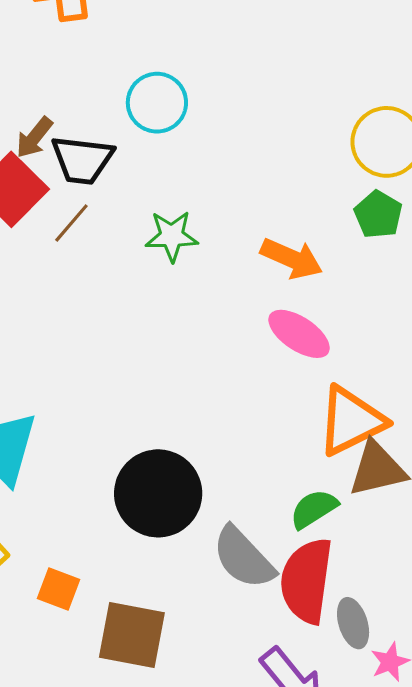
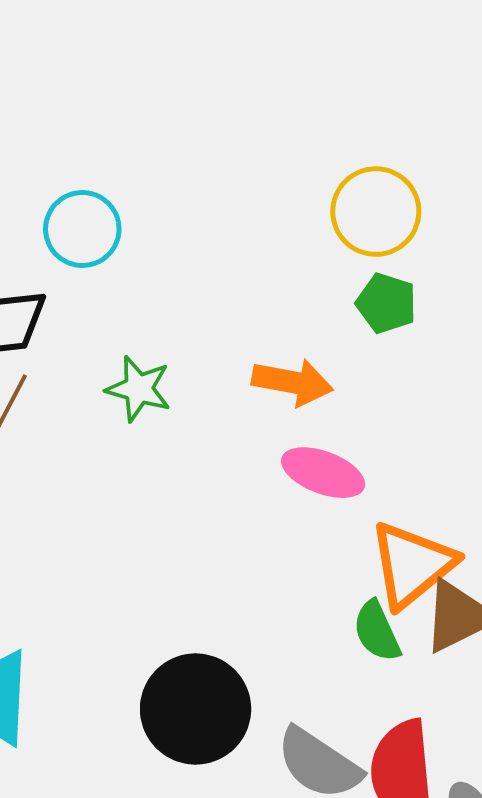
green star: (172, 236) -> (139, 389), turned 30
green semicircle: (314, 509) -> (377, 631), moved, turned -69

